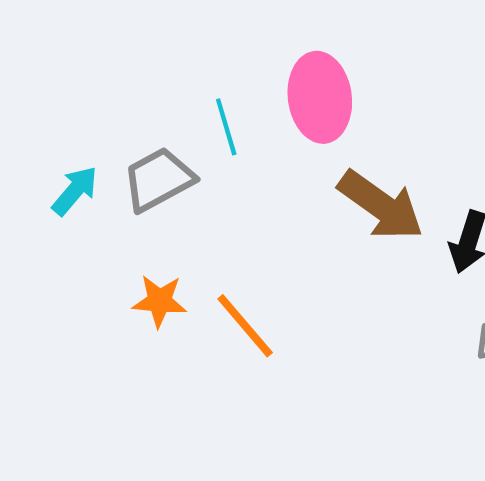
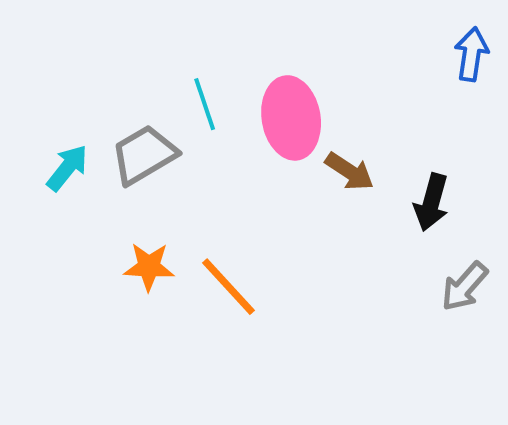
pink ellipse: (320, 97) -> (291, 118), moved
brown arrow: (381, 205) -> (349, 171), size x0.6

